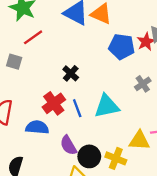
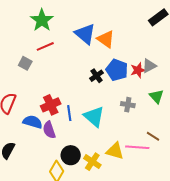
black cross: (71, 73) -> (97, 76), moved
gray cross: (143, 84) -> (128, 105), turned 32
cyan triangle: (107, 106) -> (94, 117), turned 40
purple semicircle: (68, 145) -> (49, 130), moved

